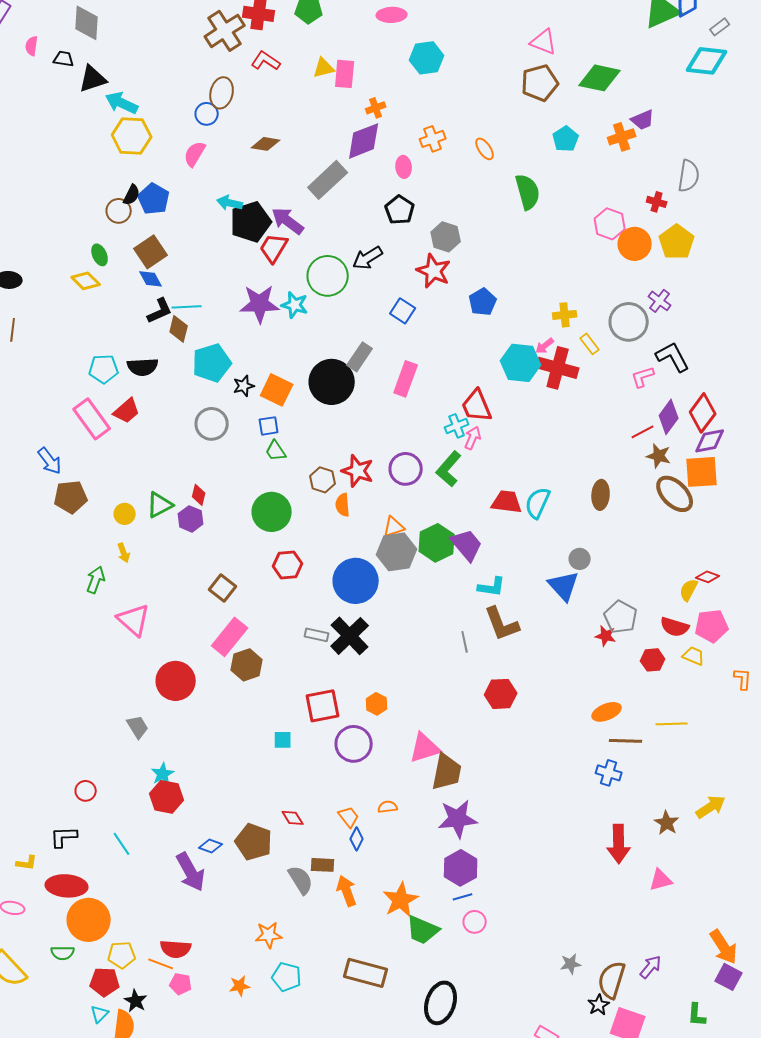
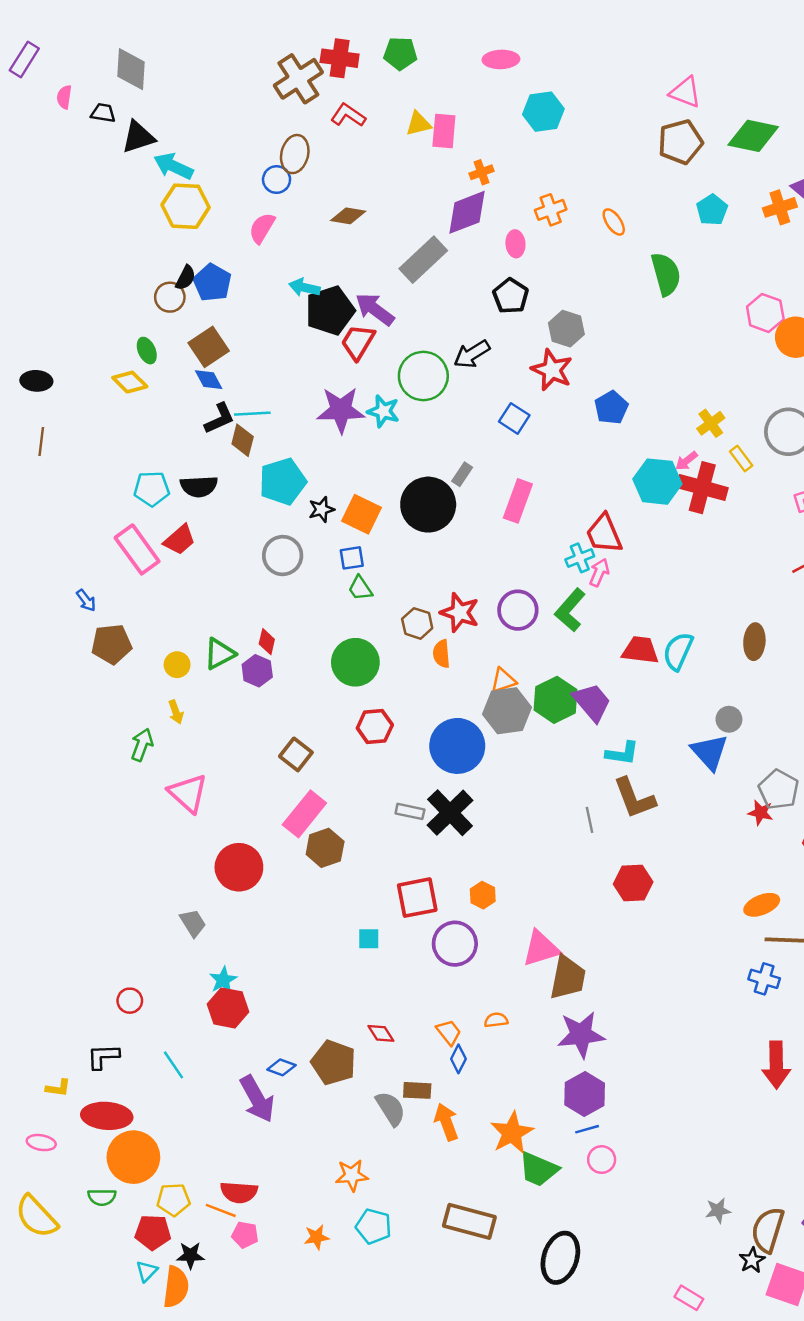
yellow cross: (565, 315) -> (711, 423), turned -30
gray rectangle: (360, 357) -> (462, 474), size x0.7
blue arrow: (50, 461) -> (86, 600), size x0.7
black star: (136, 1001) -> (190, 1255), turned -30

